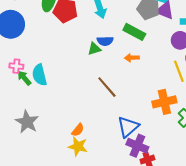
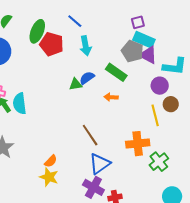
blue semicircle: (105, 41) -> (87, 78), turned 140
brown line: (107, 87) -> (90, 135), moved
purple cross: (137, 146) -> (93, 187), moved

